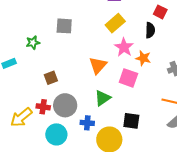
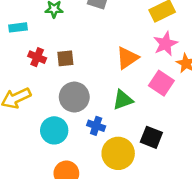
red cross: (43, 107) -> (37, 57), moved

